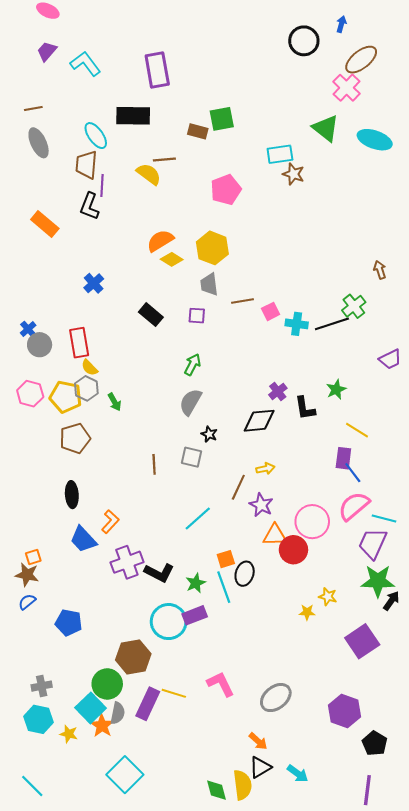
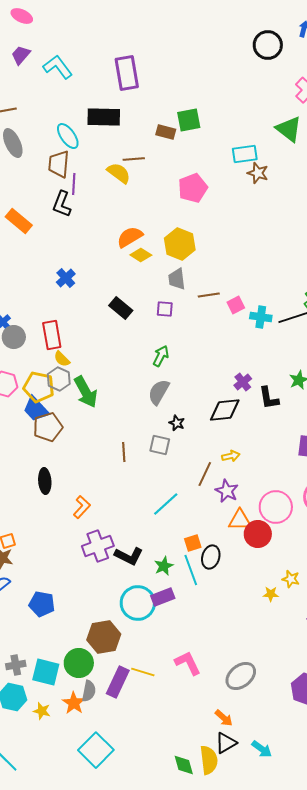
green arrow: (114, 402) -> (86, 392), size x1.8
blue trapezoid: (83, 539) -> (36, 409), moved
cyan square: (91, 708) -> (46, 672), moved, turned -32

